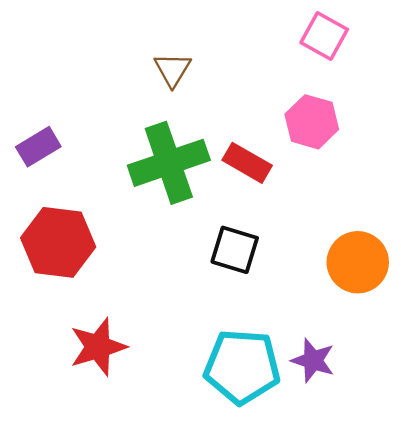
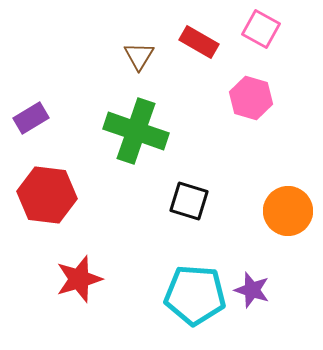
green cross: (169, 163) -> (136, 131), turned 38
red rectangle: (247, 163) -> (199, 42), moved

